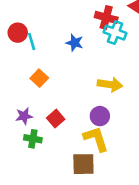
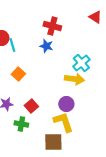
red cross: (106, 17) -> (52, 26), moved
cyan cross: (115, 33) -> (81, 63), moved, turned 30
green cross: (33, 139) -> (21, 124), moved

